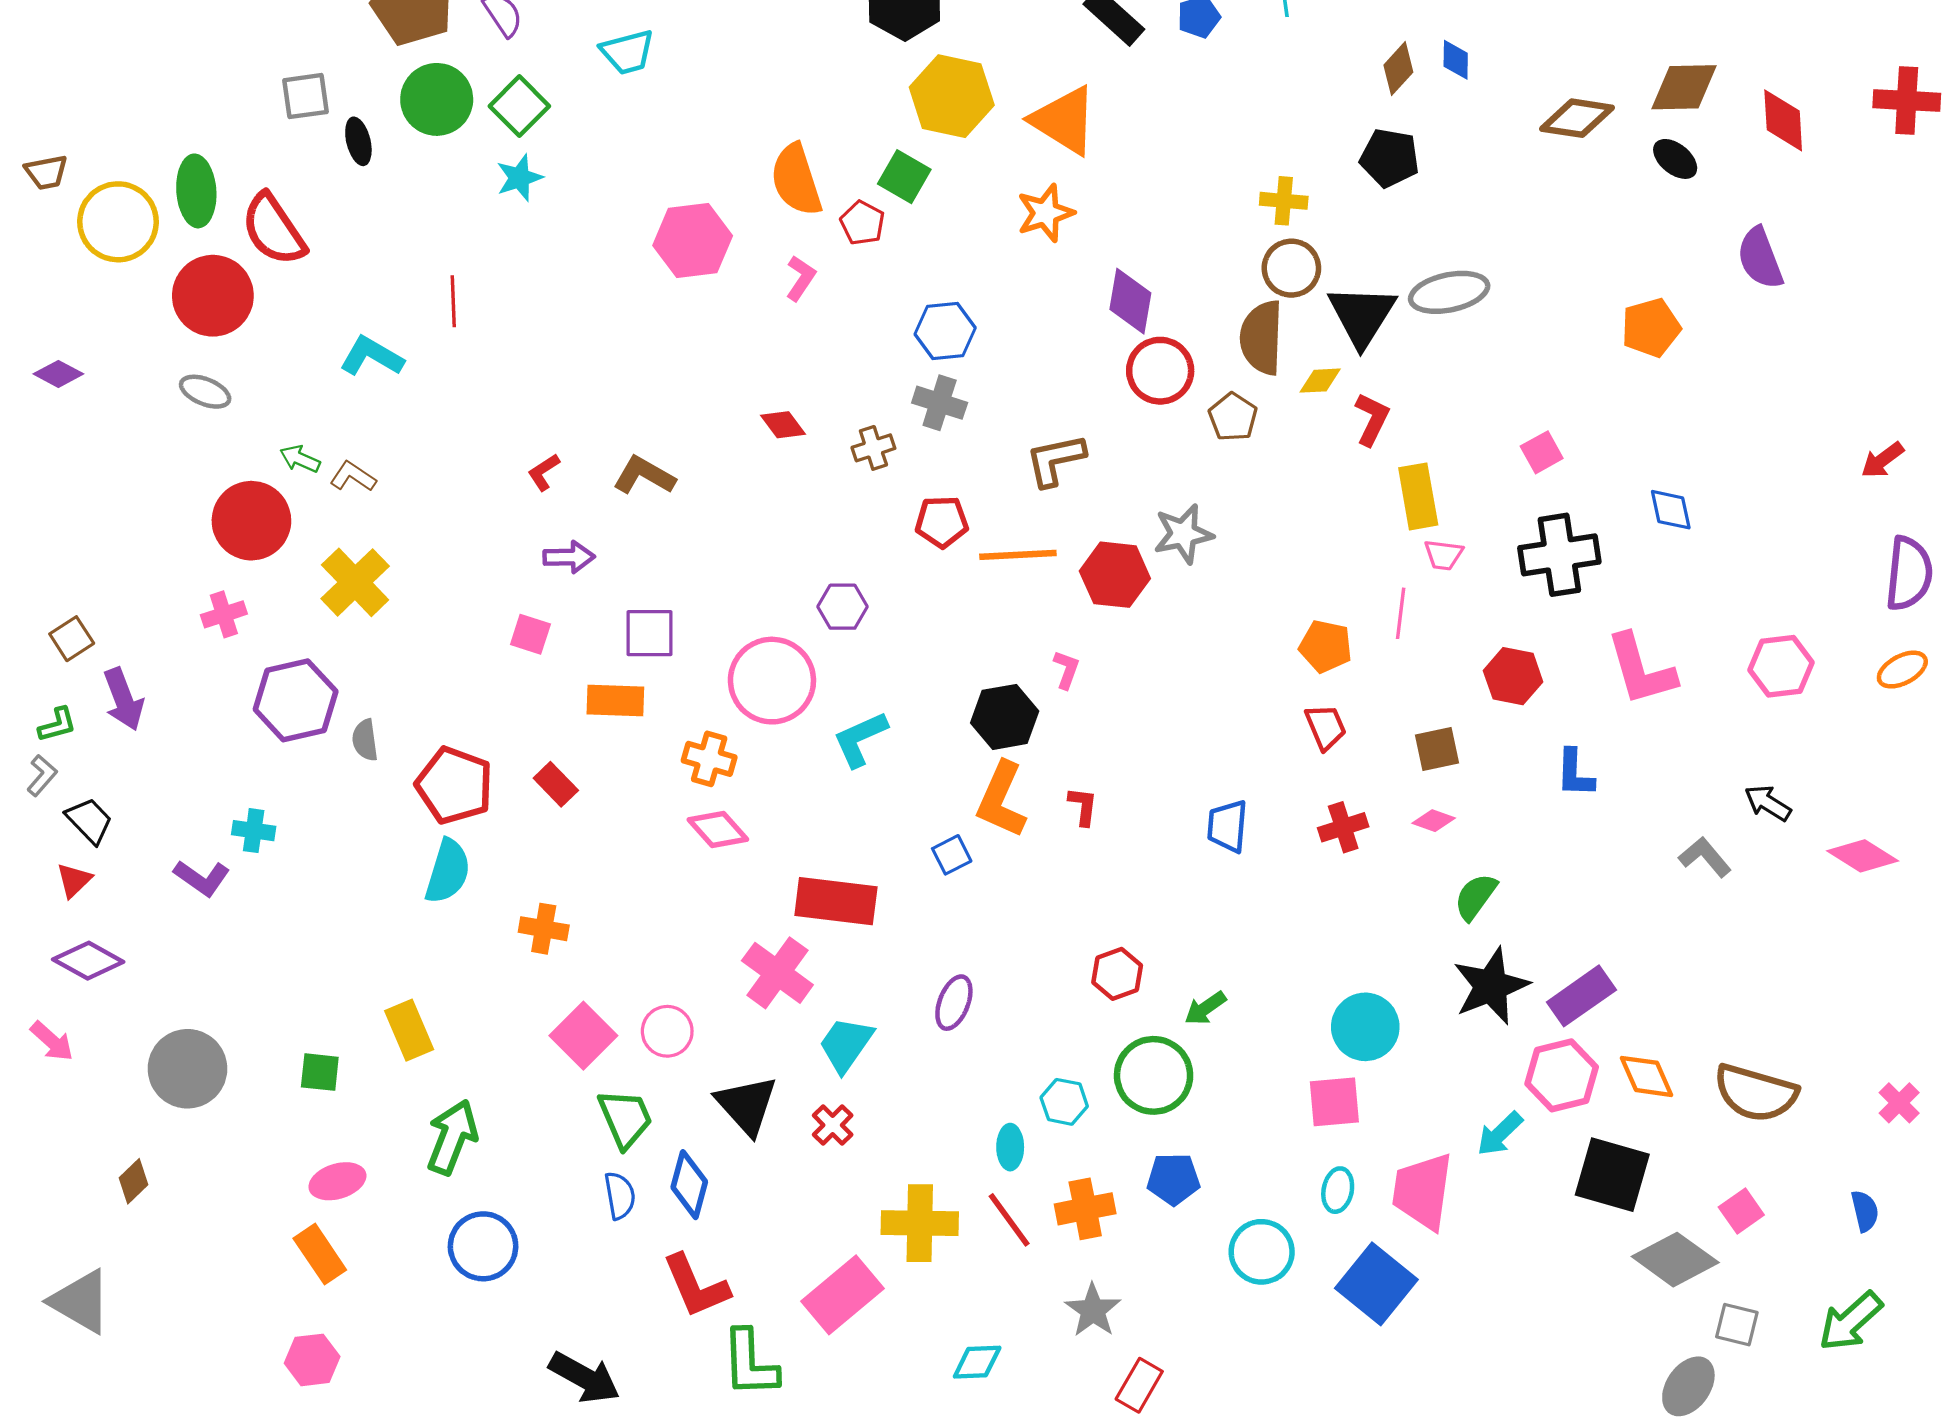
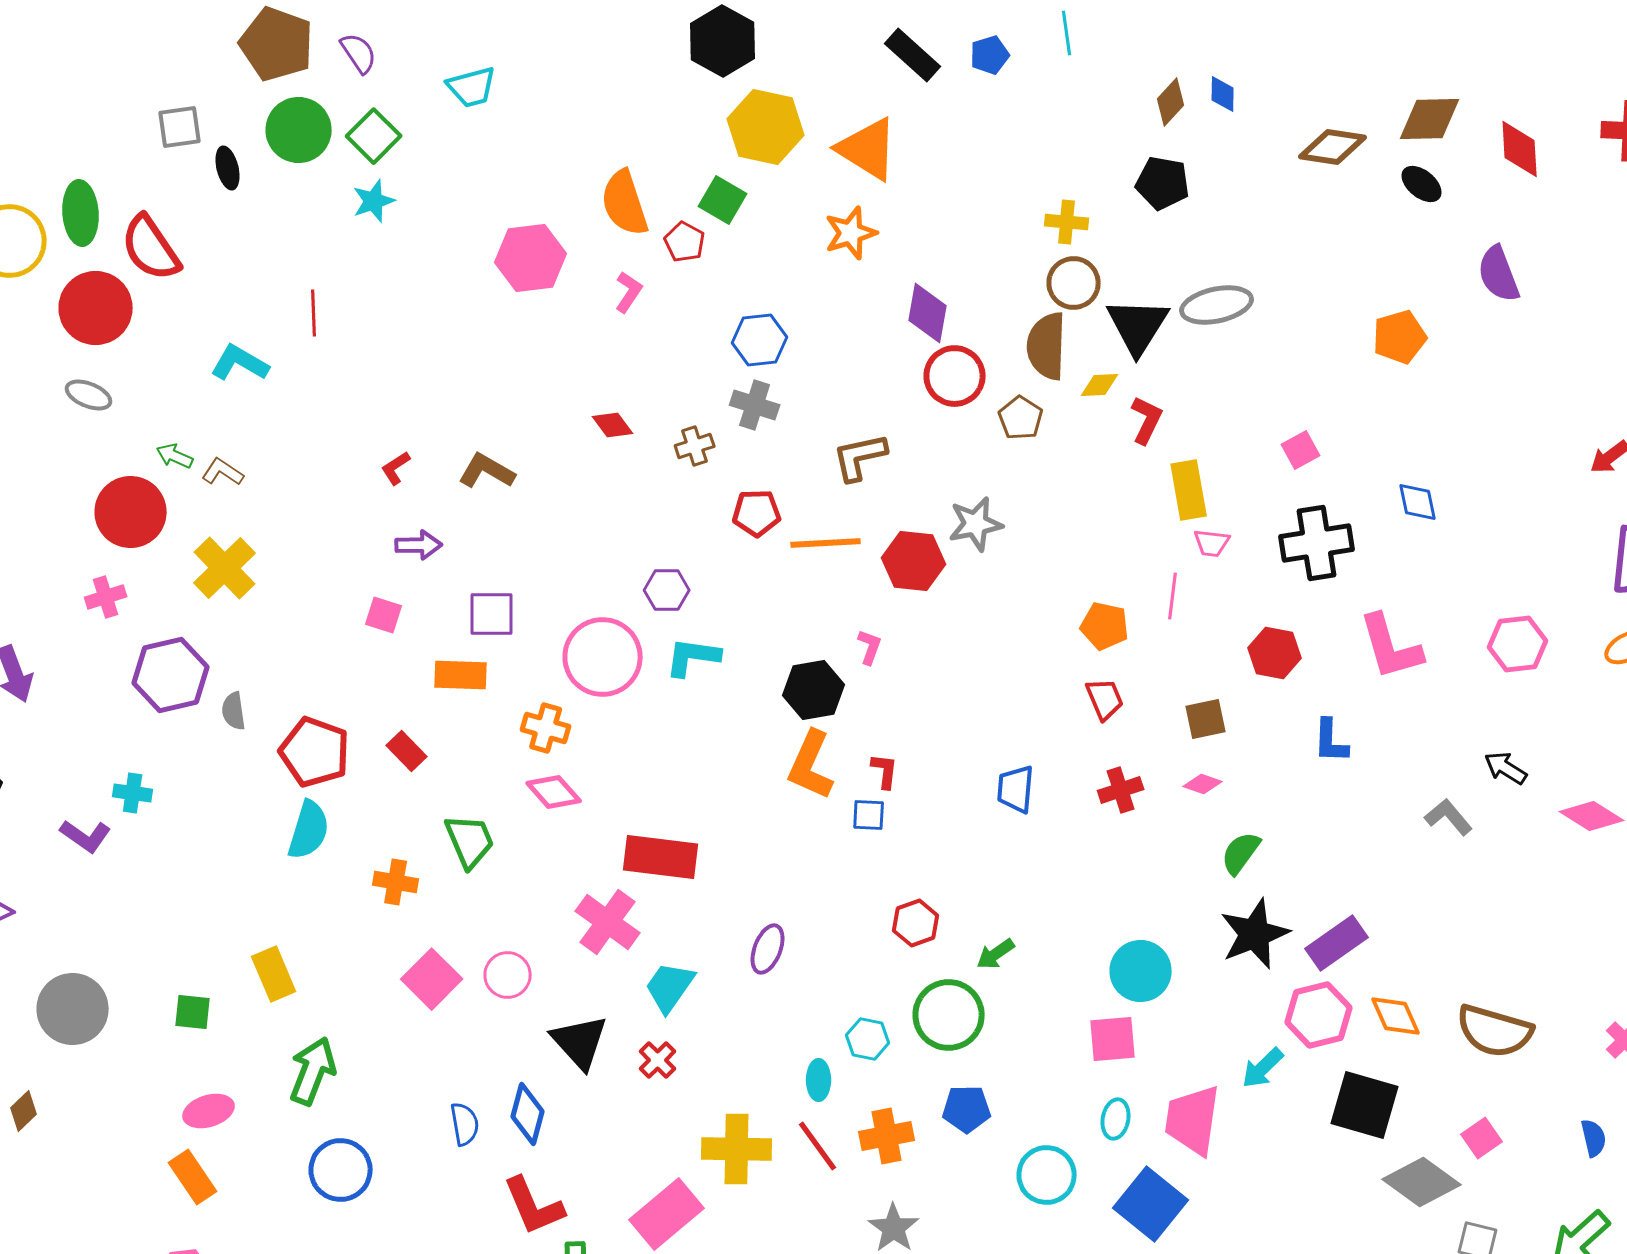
cyan L-shape: (860, 739) -> (693, 657), moved, turned 32
blue square: (952, 855) -> (869, 815), moved, turned 30
green trapezoid: (625, 1118) -> (470, 841), moved

